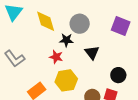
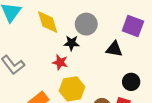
black triangle: (92, 53) -> (114, 49), moved, turned -42

